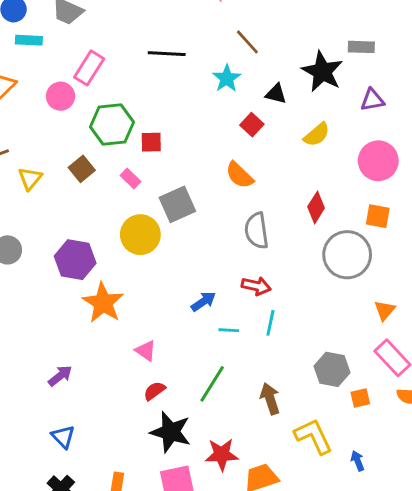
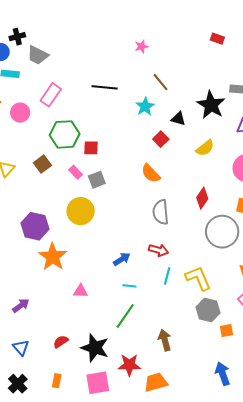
pink circle: (61, 96) -> (20, 113), moved
gray square: (177, 204) -> (97, 180), moved, size x0.7
cyan line: (229, 330) -> (129, 286), moved
pink triangle: (146, 351) -> (81, 291), turned -35
red semicircle: (154, 391) -> (61, 342), moved
brown arrow: (270, 399) -> (165, 340), moved
yellow L-shape: (314, 436) -> (198, 278), moved
blue arrow: (358, 461) -> (223, 374), size x1.6

